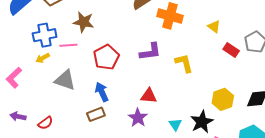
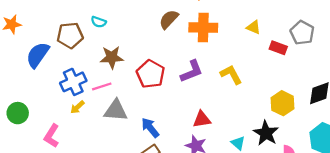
red pentagon: (106, 57) -> (151, 74), moved
gray triangle: (65, 80) -> (116, 110), moved

